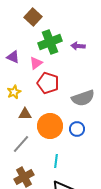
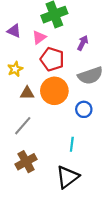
purple arrow: (78, 46) -> (83, 43), moved, turned 112
orange circle: (50, 126) -> (54, 91), moved
cyan line: (56, 161) -> (72, 144), moved

